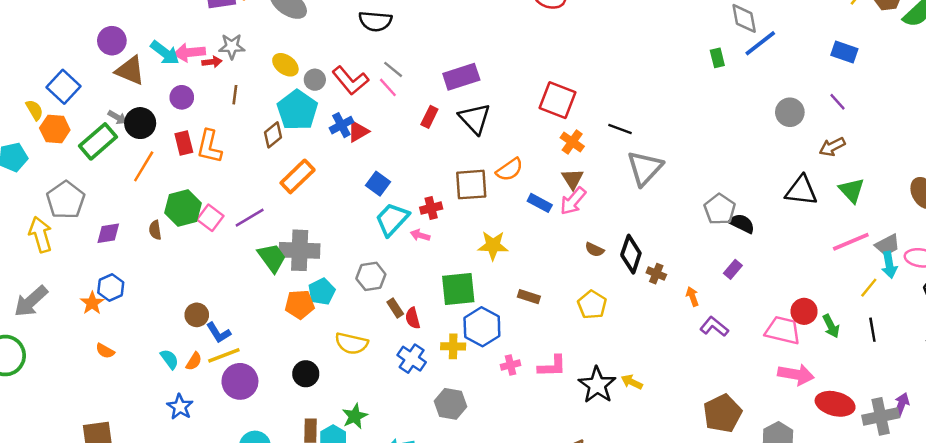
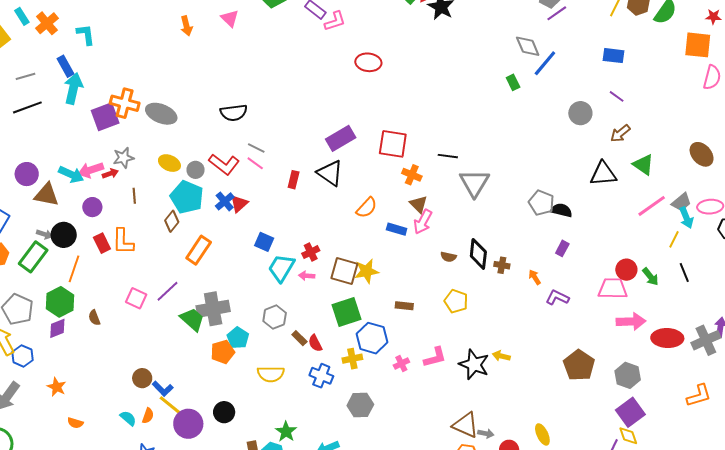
purple rectangle: (461, 77) -> (341, 138), moved
brown square: (471, 185) -> (344, 271), moved, turned 32
green hexagon: (183, 208) -> (60, 302), moved
blue hexagon: (111, 288) -> (22, 356), moved
yellow line: (224, 355) -> (171, 406), turned 72
black circle: (306, 374) -> (224, 412), moved

